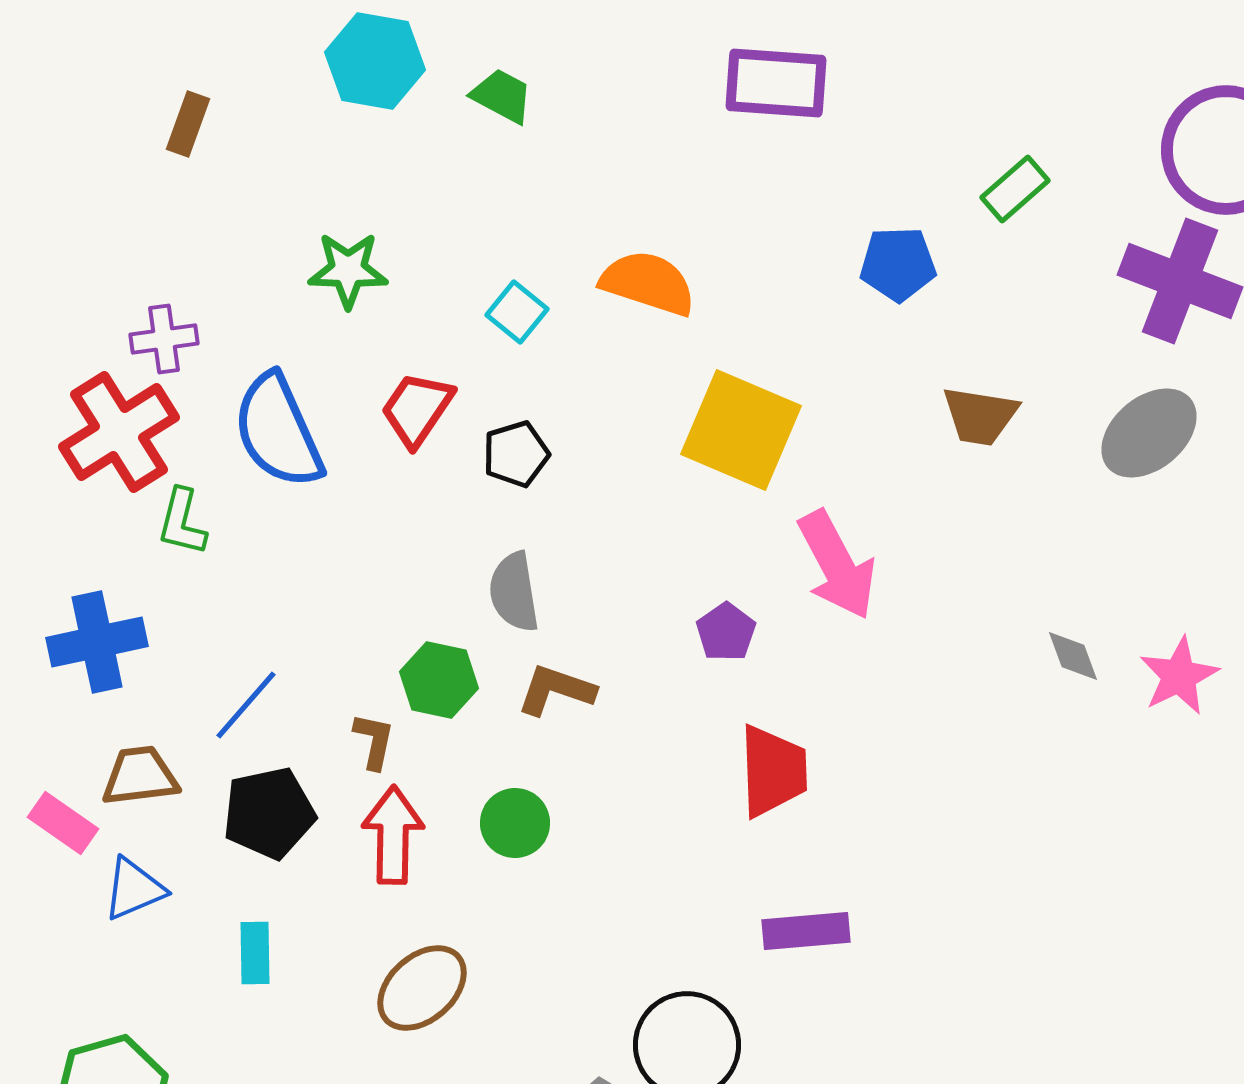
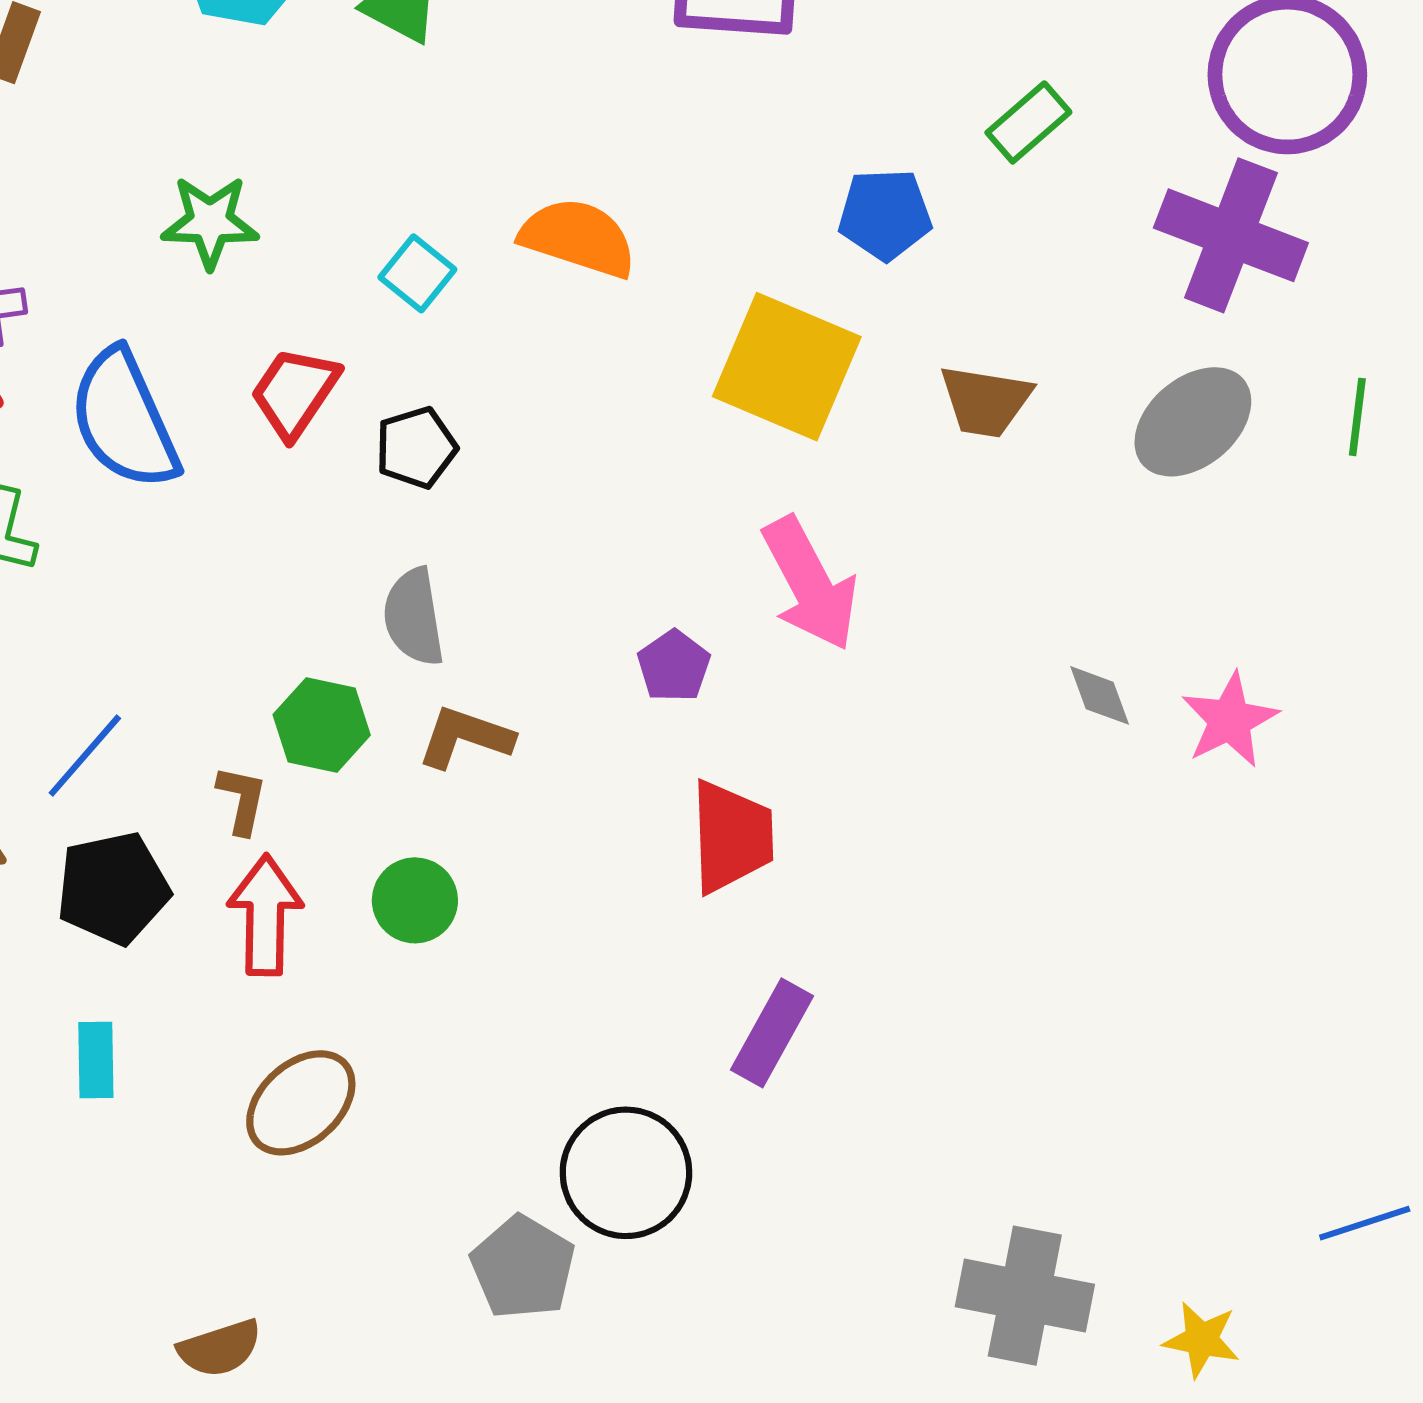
yellow square: (741, 430) -> (787, 367), moved
purple rectangle: (806, 931) -> (772, 1033), turned -56

